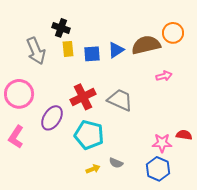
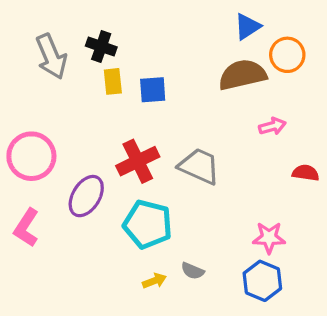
blue triangle: (116, 50) -> (247, 27), moved
gray arrow: (36, 51) -> (51, 56), moved
red semicircle: (184, 135) -> (306, 173), moved

